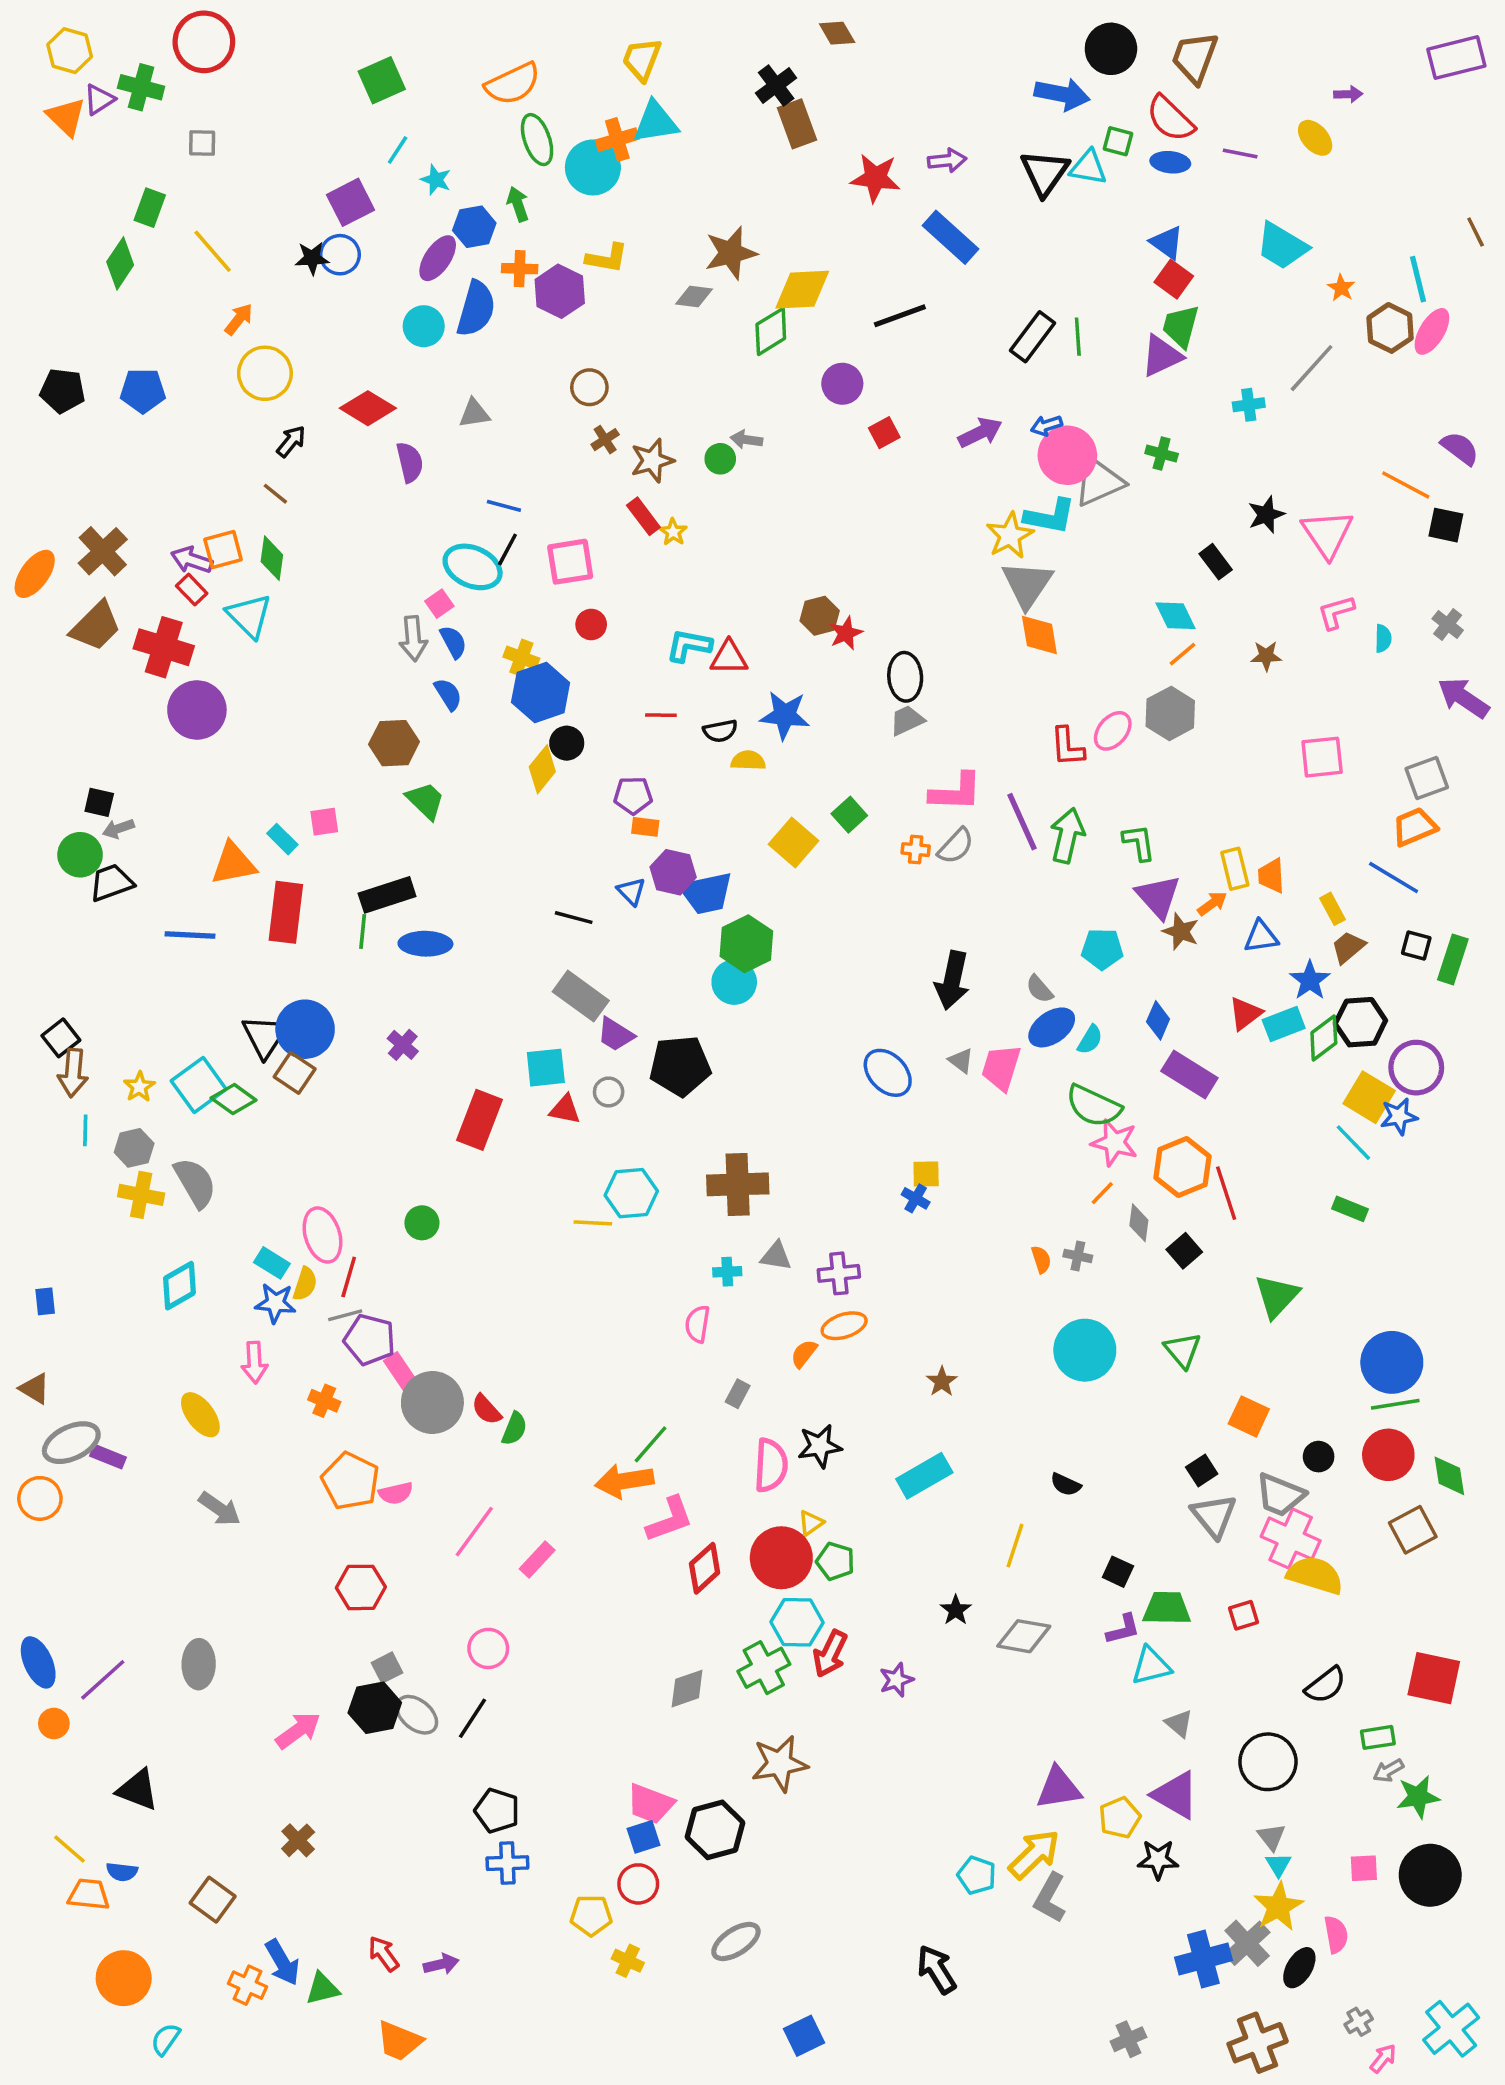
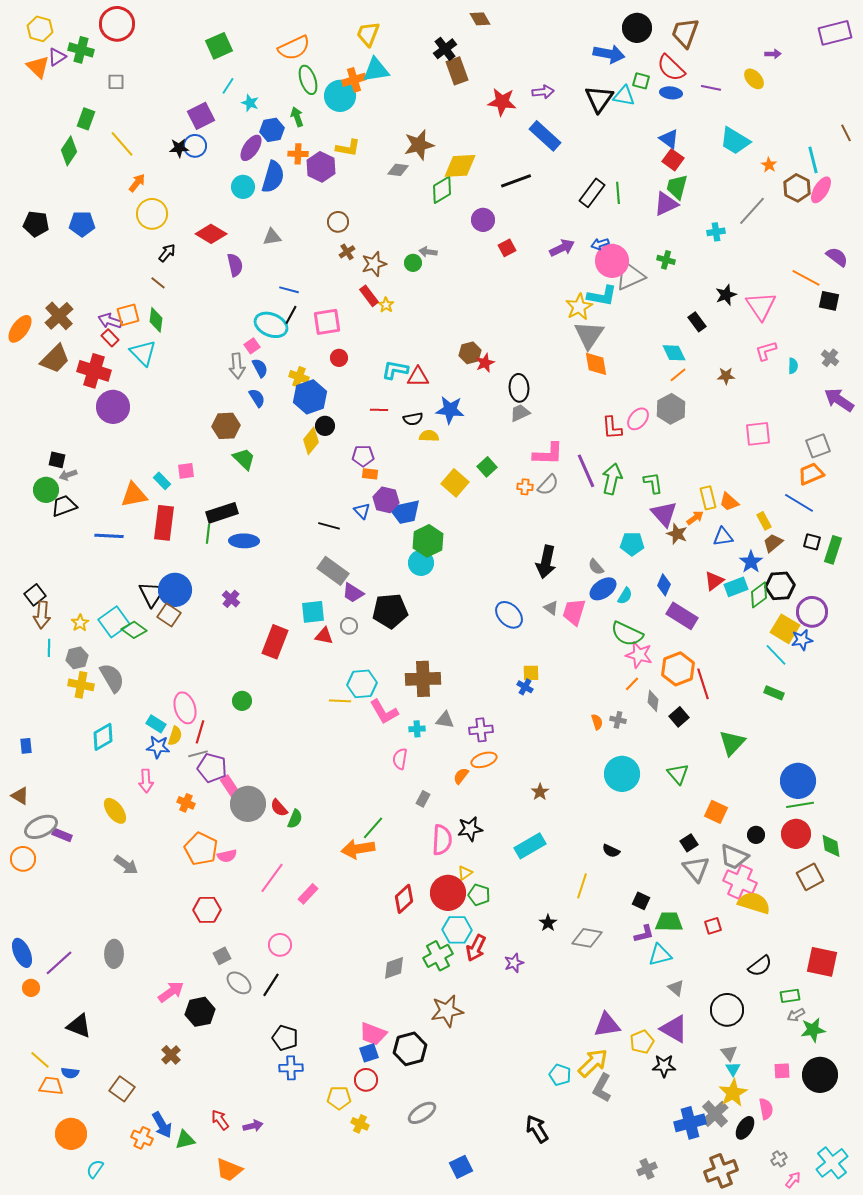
orange trapezoid: (1271, 876) -> (729, 502), turned -45
pink L-shape: (670, 1519) -> (384, 712), moved, turned 80
black hexagon: (375, 1708) -> (200, 1012), moved

